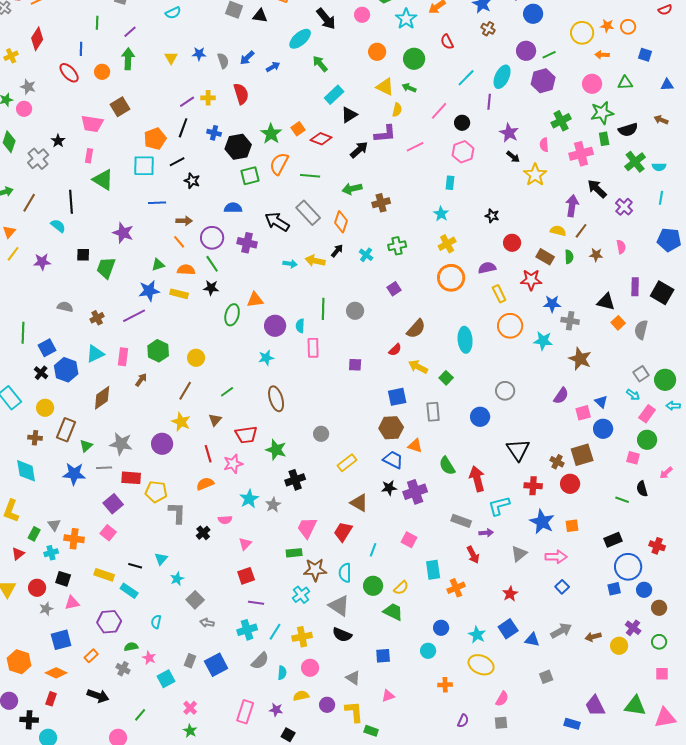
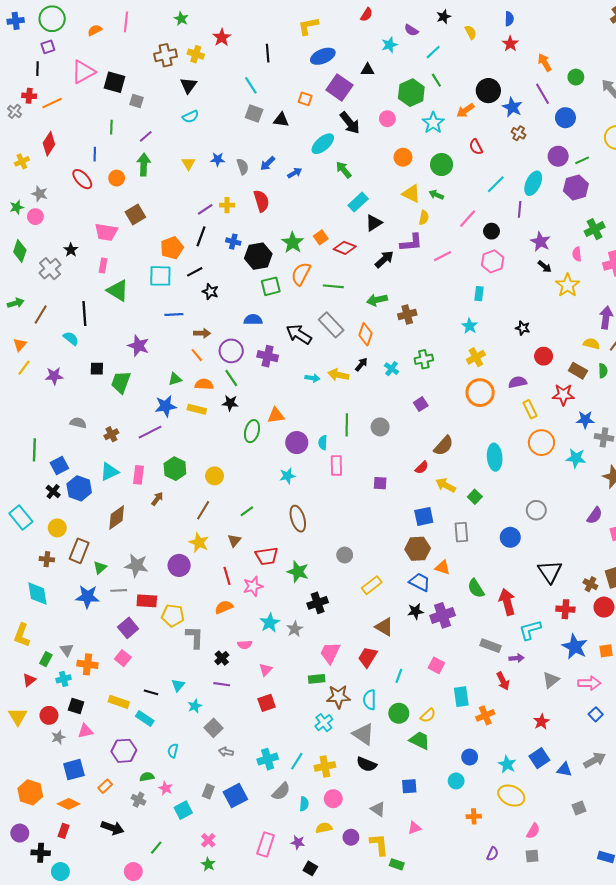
purple line: (256, 603) -> (222, 684), moved

